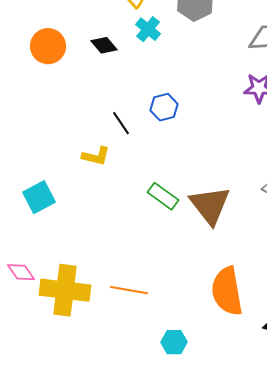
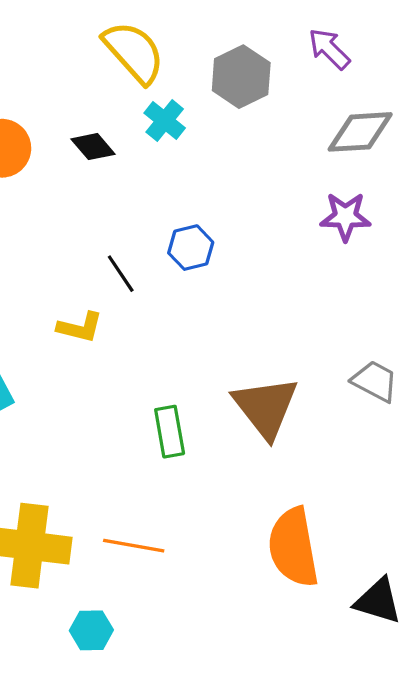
green rectangle: (163, 196) -> (170, 432), moved, turned 44
cyan hexagon: (174, 342) -> (91, 630), moved

